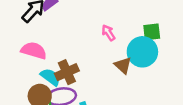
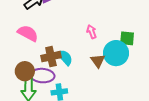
cyan semicircle: (50, 77) -> (65, 57), moved

